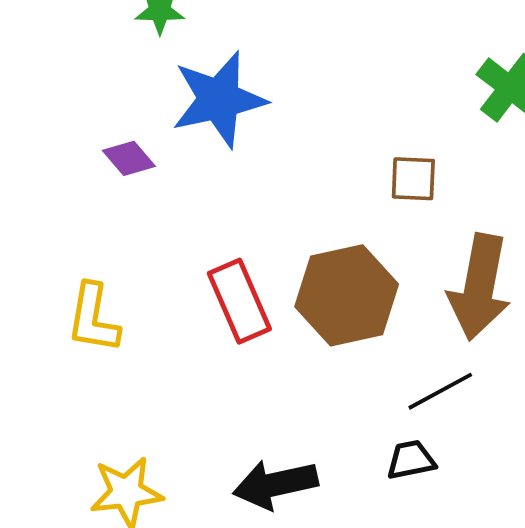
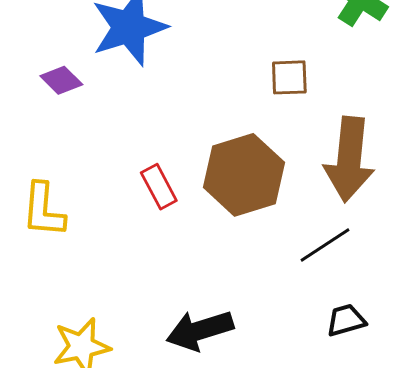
red rectangle: (239, 301) -> (159, 187), size x0.7
black trapezoid: (411, 460) -> (346, 320), moved

